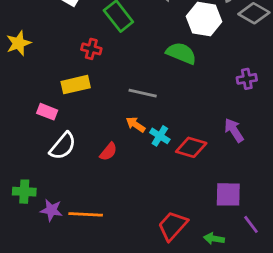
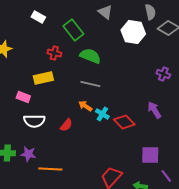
green semicircle: (181, 53) -> (90, 56), moved
purple cross: (247, 79) -> (163, 74), turned 32
white semicircle: (63, 146) -> (34, 121), turned 50
red diamond: (191, 147) -> (124, 122), turned 30
purple star: (51, 210) -> (28, 154), moved

